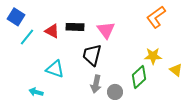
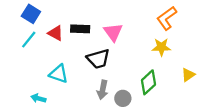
blue square: (16, 17) -> (31, 14), moved
black trapezoid: (92, 55) -> (98, 59), turned -120
yellow star: (153, 56) -> (161, 47), moved
yellow triangle: (176, 70) -> (188, 75), turned 48

